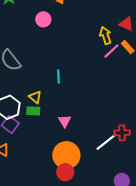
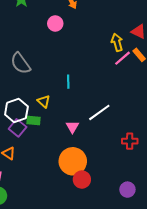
green rectangle: (33, 111) -> (34, 121), moved
white line: (106, 142) -> (99, 112), moved
red circle: (65, 172) -> (82, 180), moved

